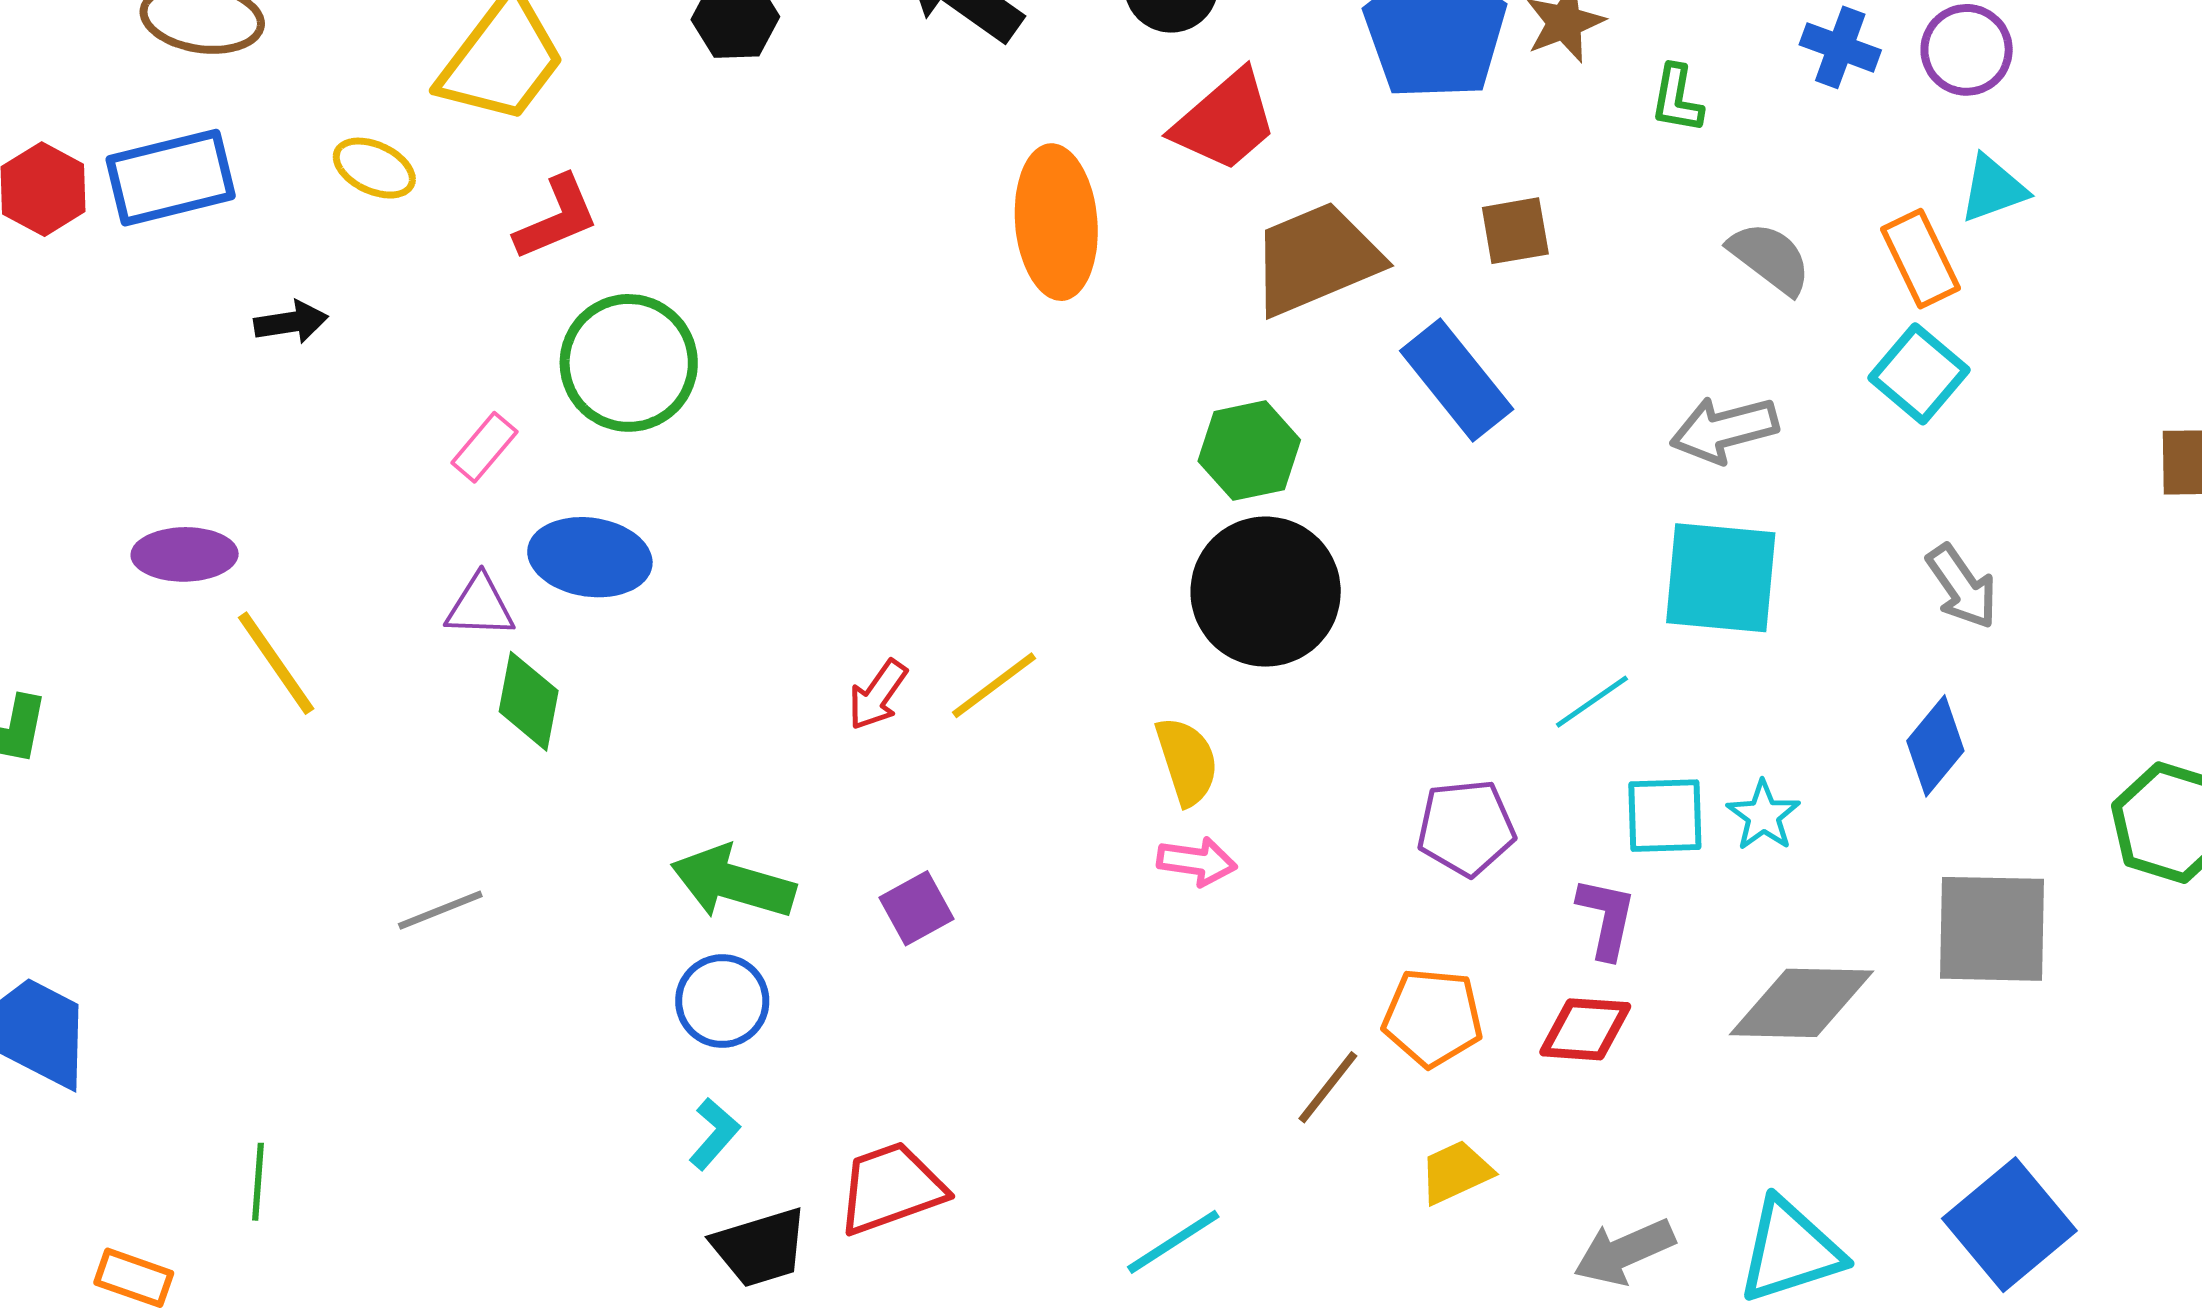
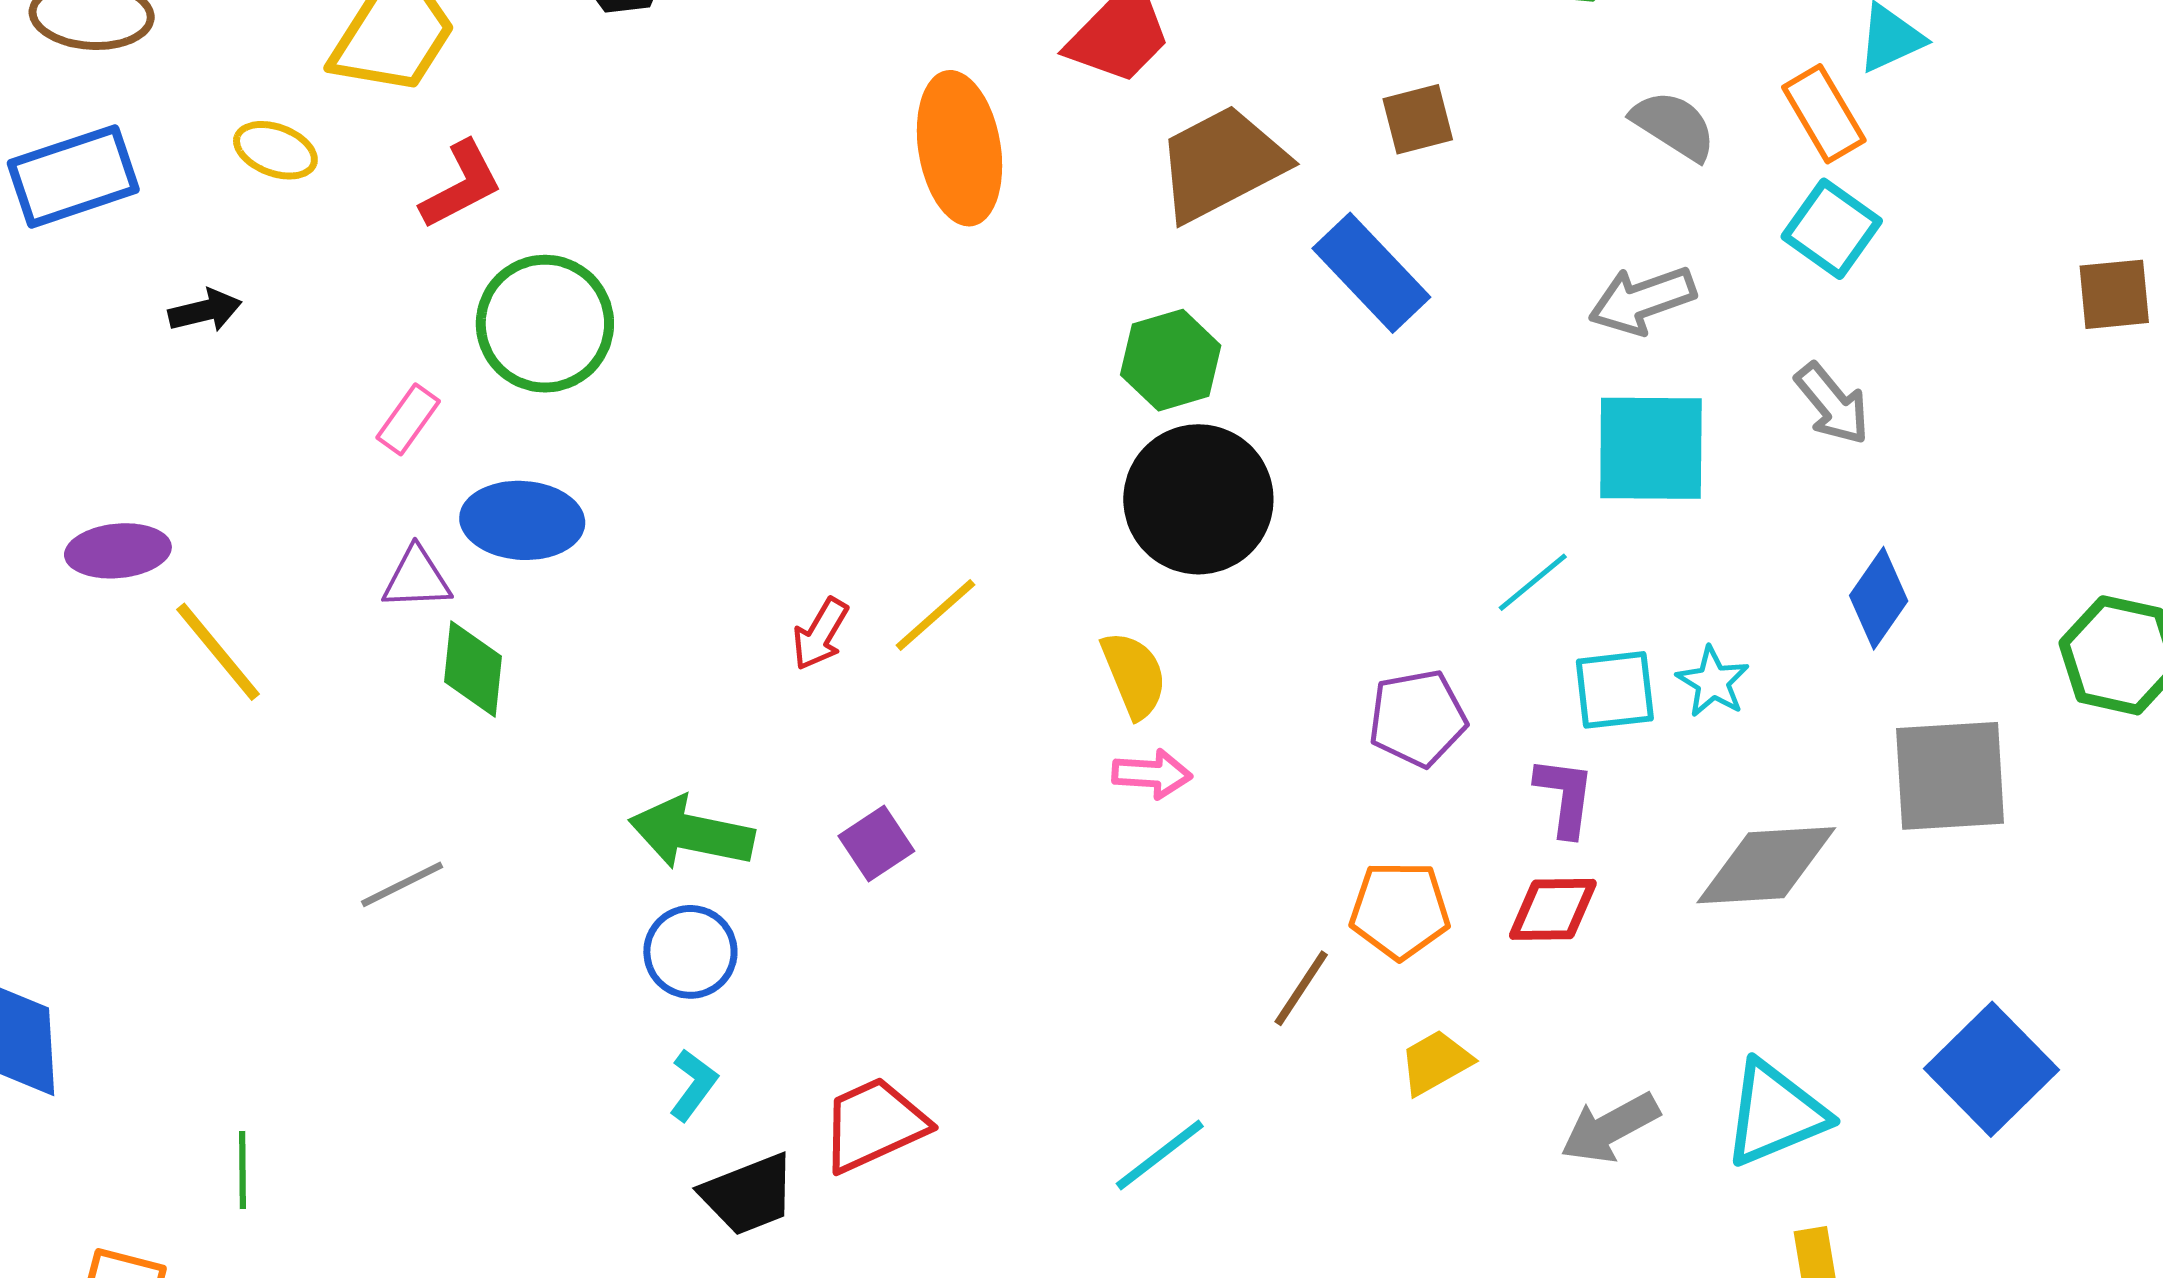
gray arrow: (1962, 587) -> (1832, 404), moved

